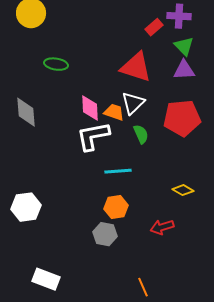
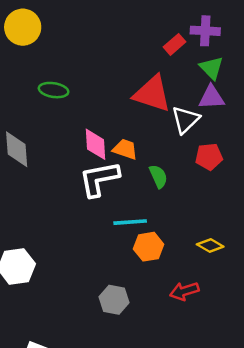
white triangle: (133, 103) -> (186, 120), moved
red pentagon: (182, 118) -> (209, 157), size x0.6
orange hexagon: (116, 207) -> (149, 247), moved

